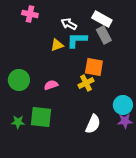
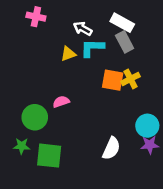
green circle: (19, 80) -> (35, 117), moved
yellow cross: (86, 83) -> (131, 79), moved
green square: (41, 117) -> (49, 156), moved

